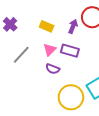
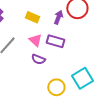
pink triangle: (50, 50) -> (35, 40), turned -32
yellow circle: (71, 97) -> (56, 87), size x0.7

